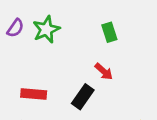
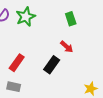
red rectangle: (34, 94) -> (17, 63), turned -60

